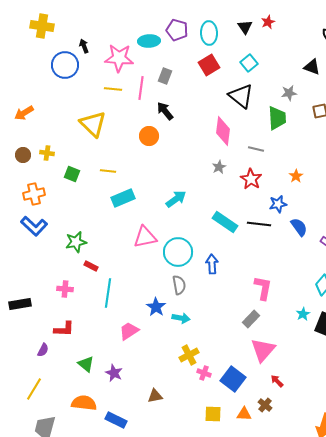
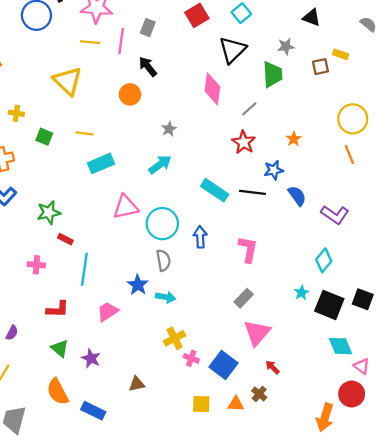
black triangle: (241, 96) -> (232, 50), turned 36
gray line: (256, 149) -> (249, 109), turned -56
gray star: (219, 167) -> (169, 129), moved
pink L-shape: (263, 288) -> (248, 249), moved
red L-shape: (64, 329) -> (58, 309), moved
orange semicircle: (84, 403) -> (58, 392), turned -125

